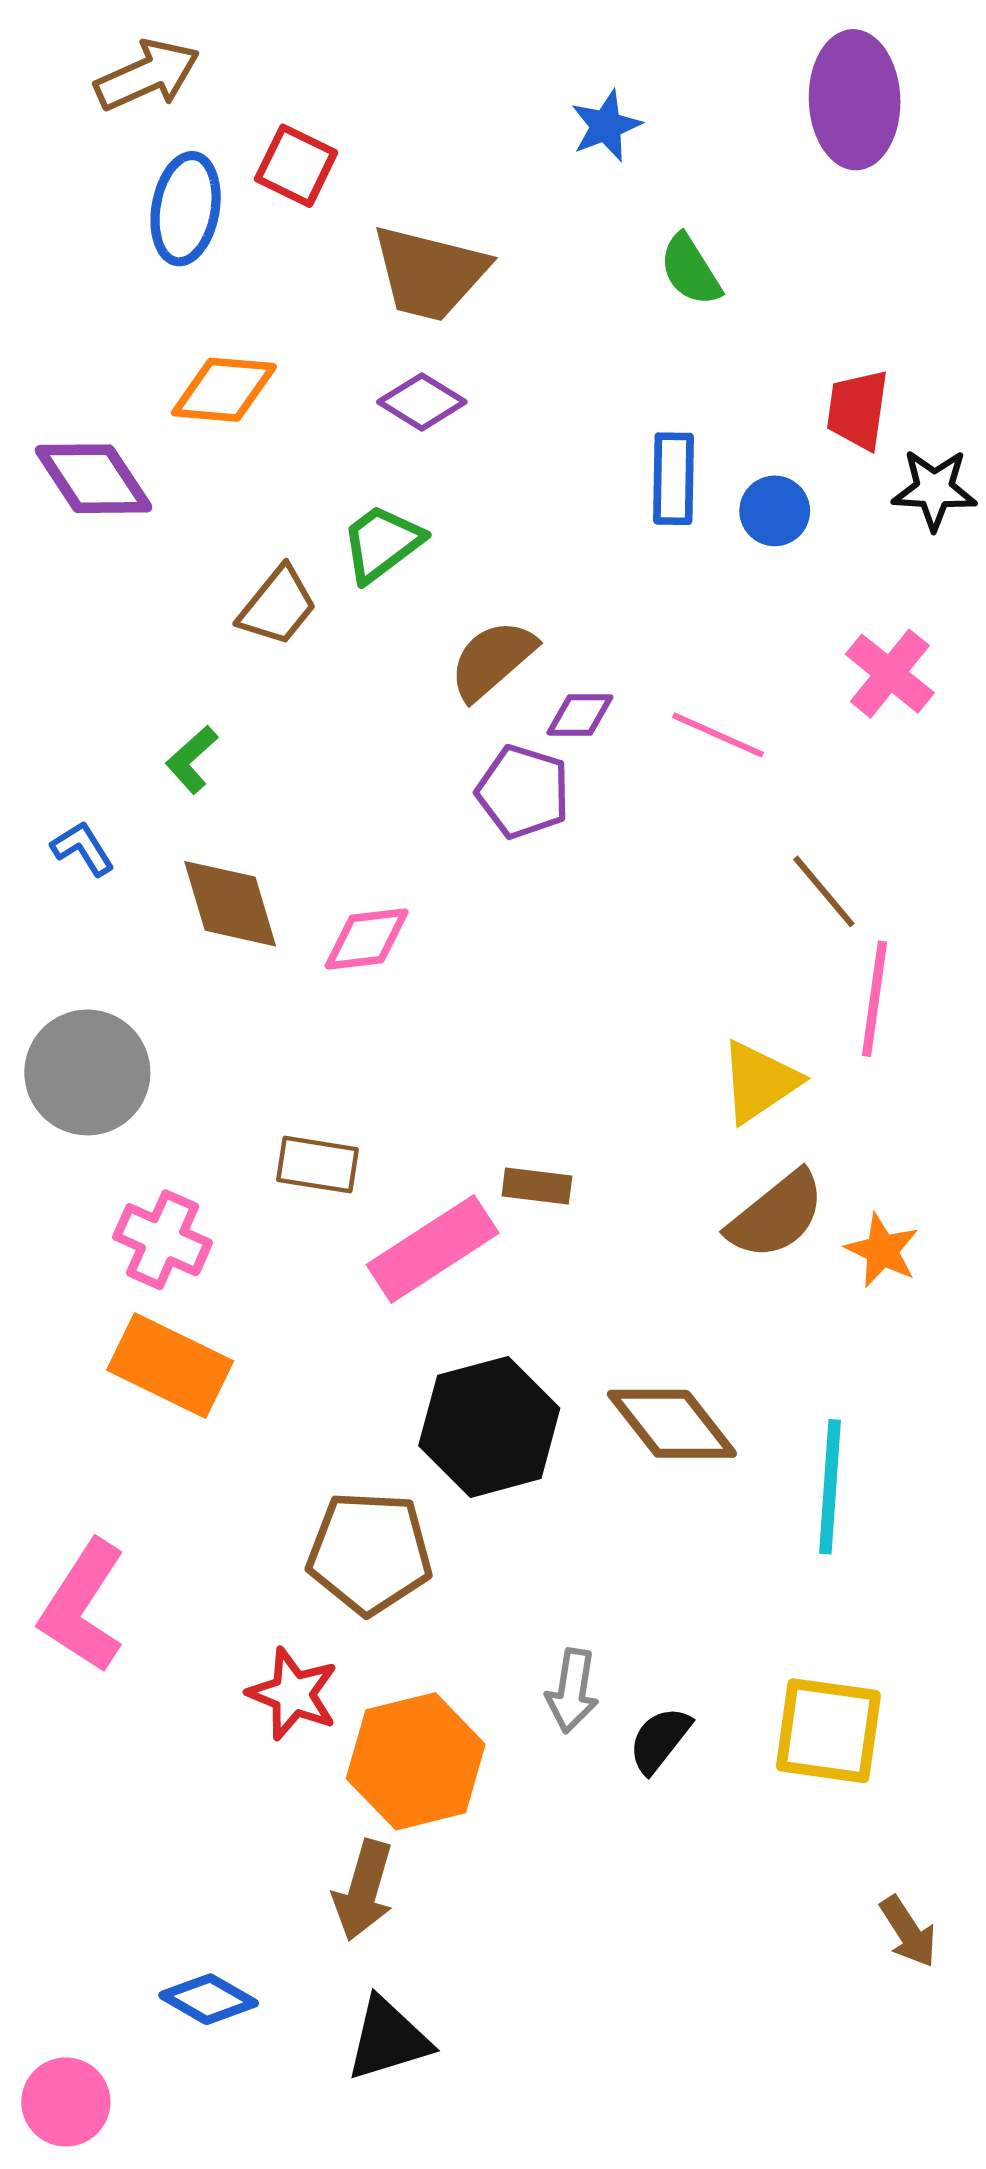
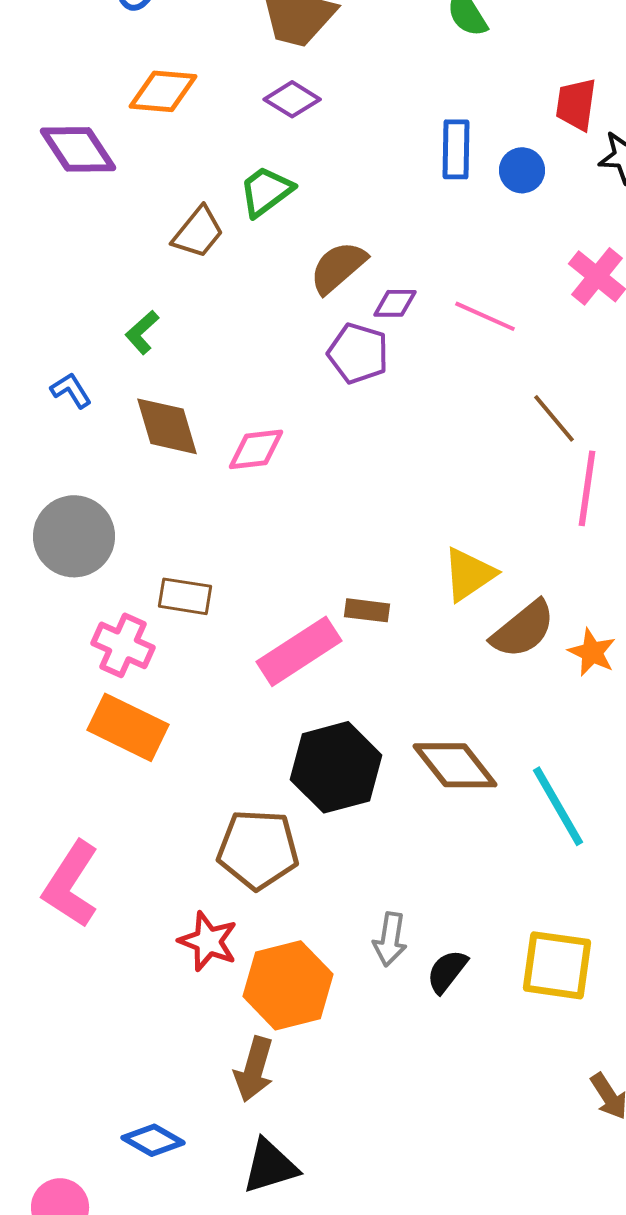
yellow triangle: (759, 1082) -> (469, 574), moved
brown rectangle: (318, 1165) -> (185, 596), moved
cyan line: (830, 1487) -> (558, 806), turned -34

